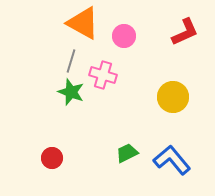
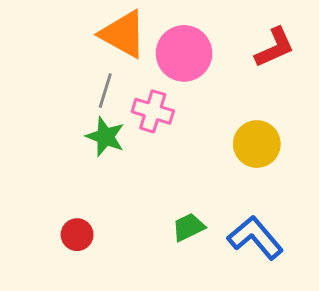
pink circle: (124, 36) -> (184, 53), size x1.6

